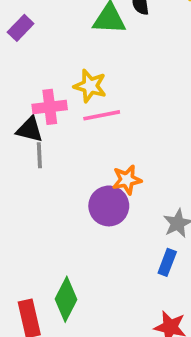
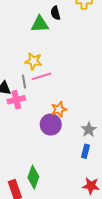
pink cross: (50, 107) -> (16, 100), moved
gray line: (39, 155) -> (24, 82), moved

